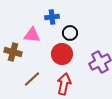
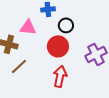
brown line: (32, 79) -> (19, 66), moved

